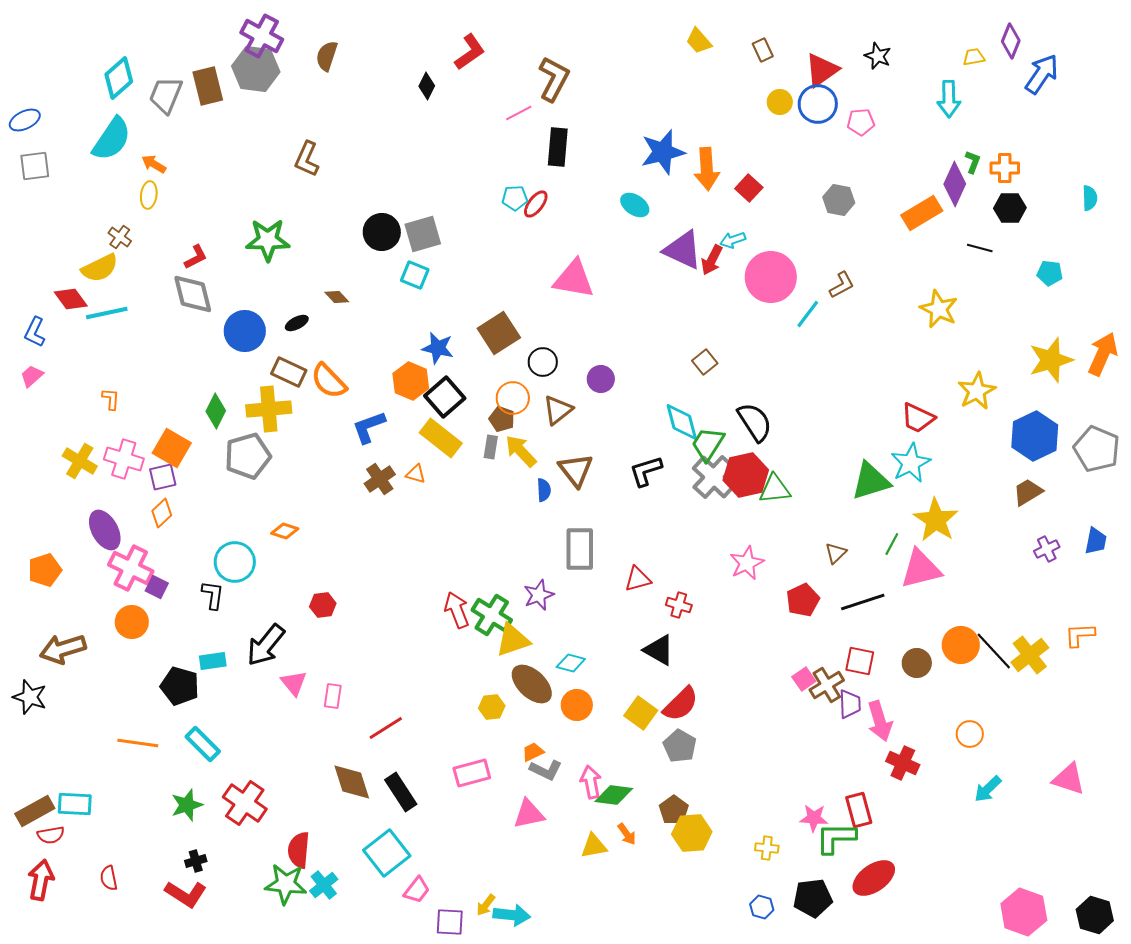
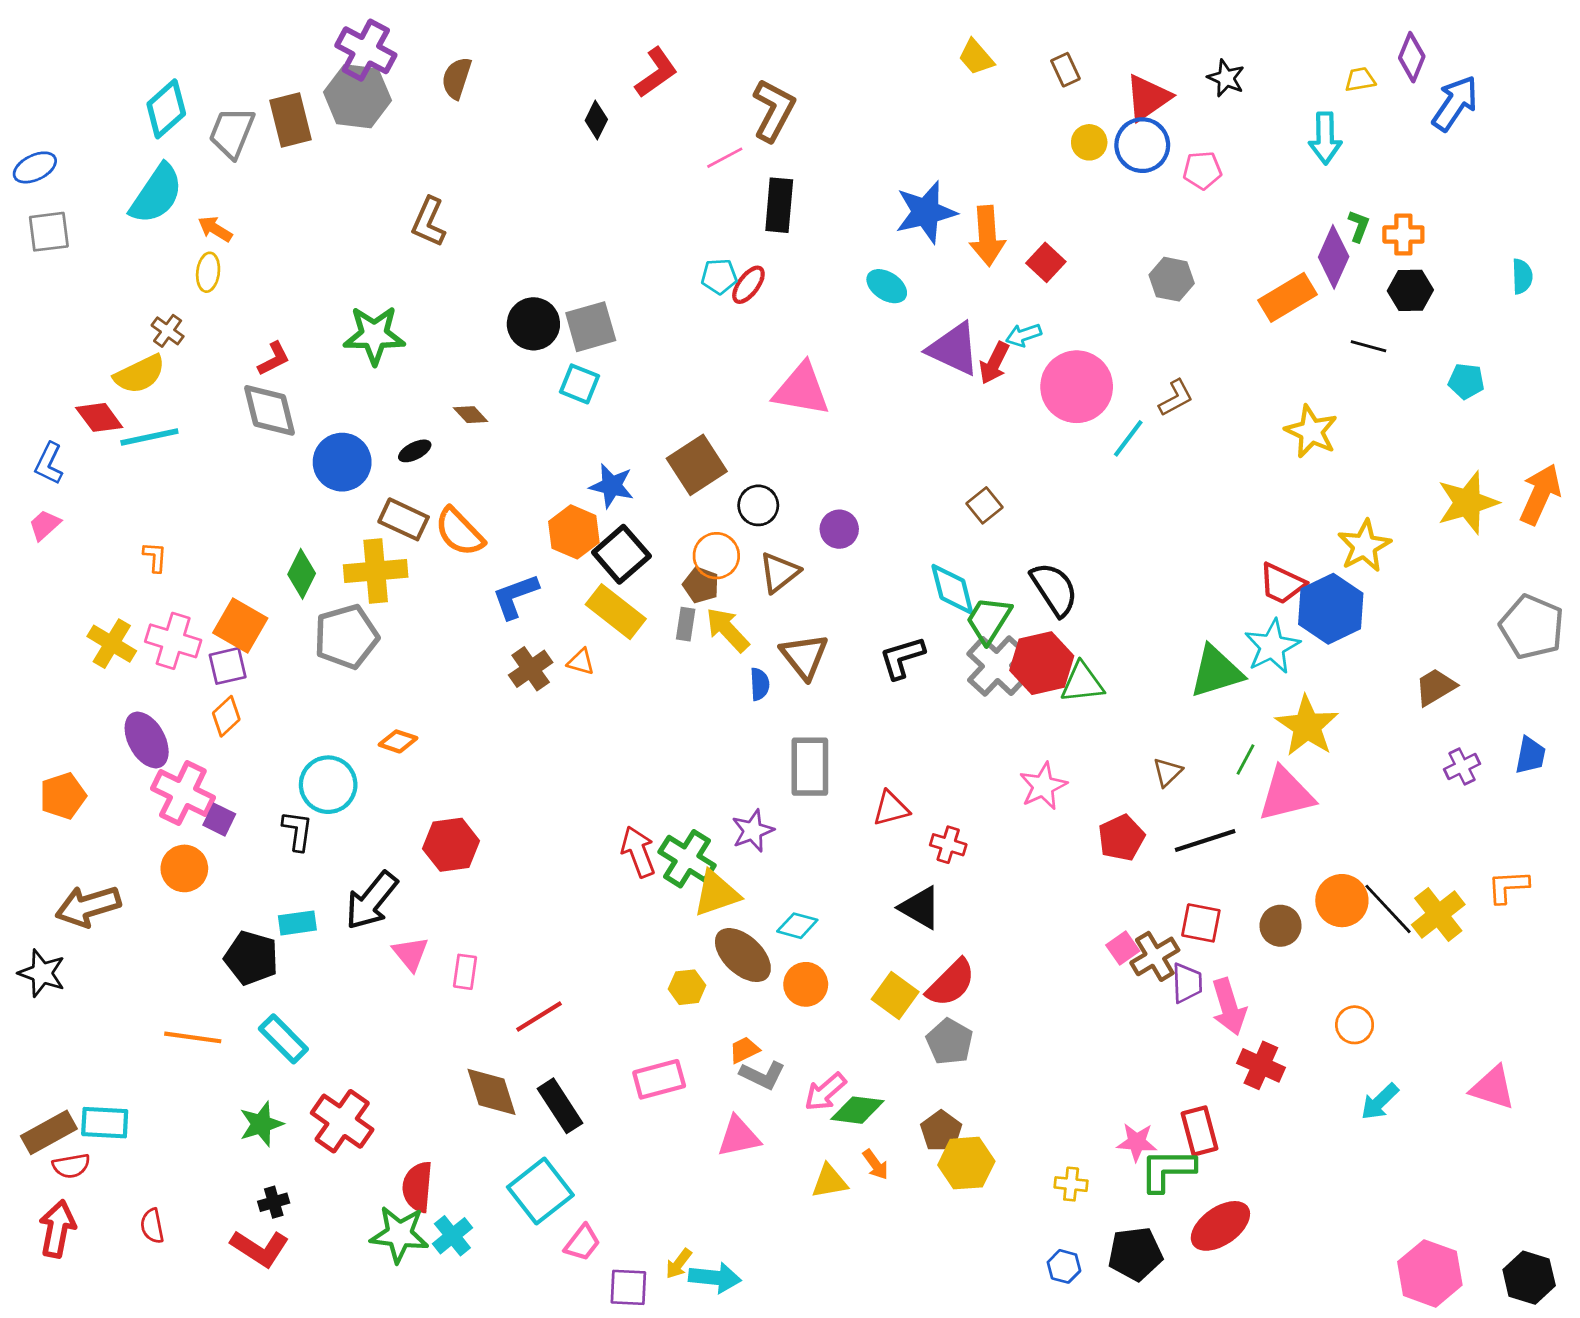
blue hexagon: (1035, 436) -> (1331, 609), moved
red hexagon: (323, 605) -> (451, 845), size x1.5
pink arrow: (591, 782) -> (825, 1092), turned -120

